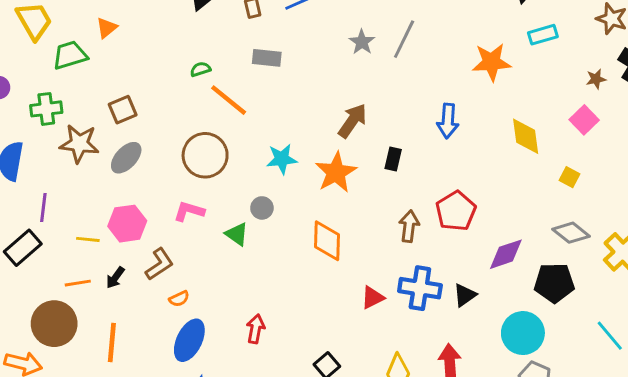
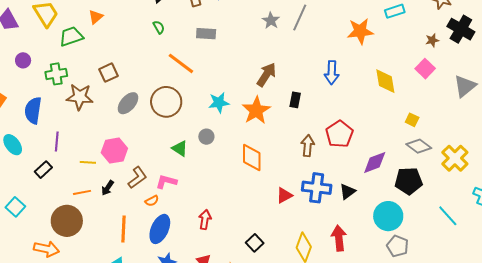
green semicircle: (200, 69) -> (159, 27), moved, turned 80
gray ellipse: (126, 158) -> (128, 103), moved
yellow square: (570, 177) -> (412, 120), moved
pink L-shape: (189, 211) -> (166, 182), moved
green triangle: (237, 234) -> (180, 148), moved
black rectangle: (23, 248) -> (43, 170), size x0.7
orange line: (112, 343) -> (123, 229), moved

